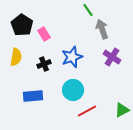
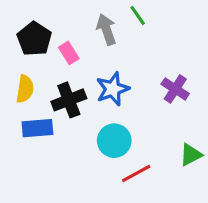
gray arrow: (102, 29) -> (106, 29), moved
black cross: (44, 64) -> (69, 100), size x1.5
blue rectangle: (33, 96) -> (37, 128), moved
green triangle: (122, 110) -> (191, 155), moved

